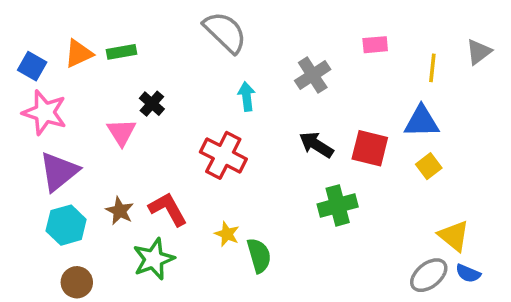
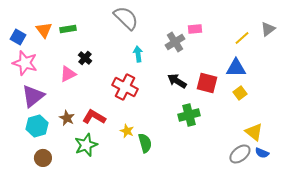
pink rectangle: (375, 45) -> (195, 29), moved
orange triangle: (79, 54) -> (44, 30), turned -42
yellow line: (432, 68) -> (242, 38), turned 42
pink triangle: (121, 132) -> (68, 74), turned 36
red L-shape: (168, 209) -> (94, 117), turned -30

